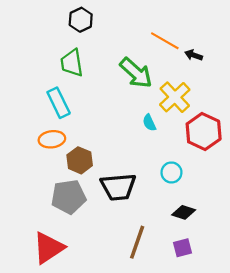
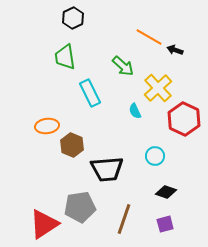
green arrow: (136, 73) -> (123, 66), size x0.7
cyan rectangle: (59, 103) -> (90, 93), moved
gray pentagon: (69, 197) -> (80, 207), moved

